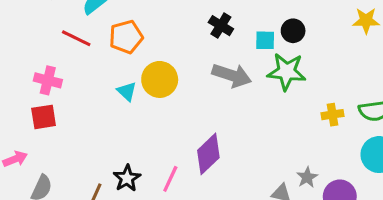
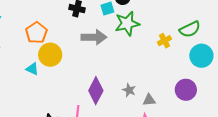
orange pentagon: (126, 37) -> (36, 33), moved
gray star: (307, 177) -> (129, 90), moved

